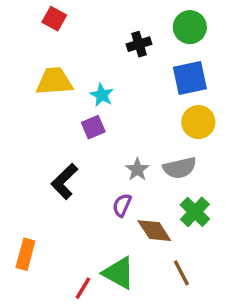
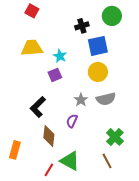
blue square: (190, 78) -> (98, 46), moved
yellow circle: (198, 122) -> (98, 72), moved
green cross: (195, 212) -> (115, 137), moved
brown diamond: (154, 231) -> (49, 136), moved, turned 40

